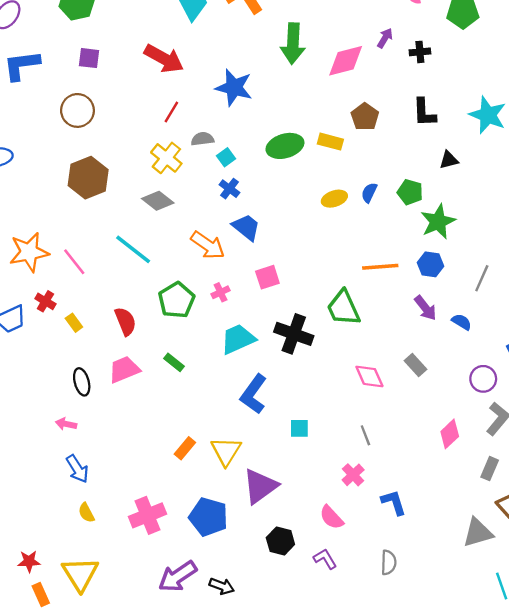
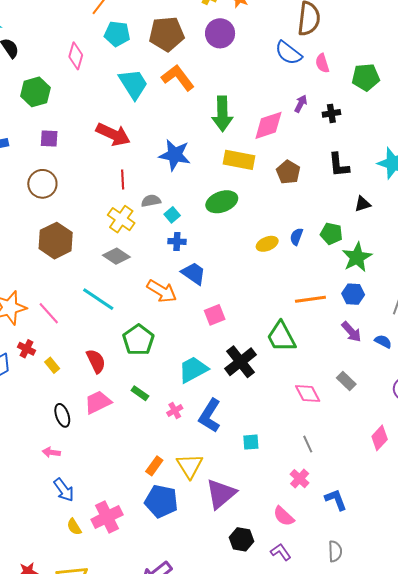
red line: (171, 112) -> (123, 180), turned -30
yellow rectangle: (330, 142) -> (239, 160), moved, size x1.4
blue cross: (229, 189) -> (177, 241), turned -30
pink cross: (221, 292) -> (175, 410), moved
black cross: (294, 334) -> (240, 362), turned 36
pink cross: (147, 515) -> (107, 517), moved
blue pentagon: (208, 517) -> (161, 501), moved

